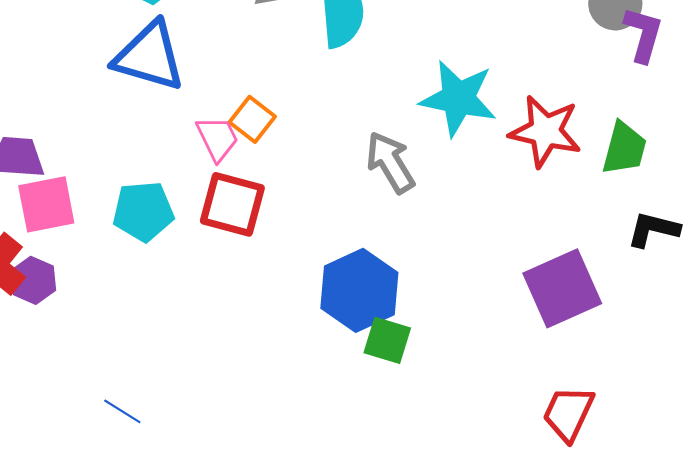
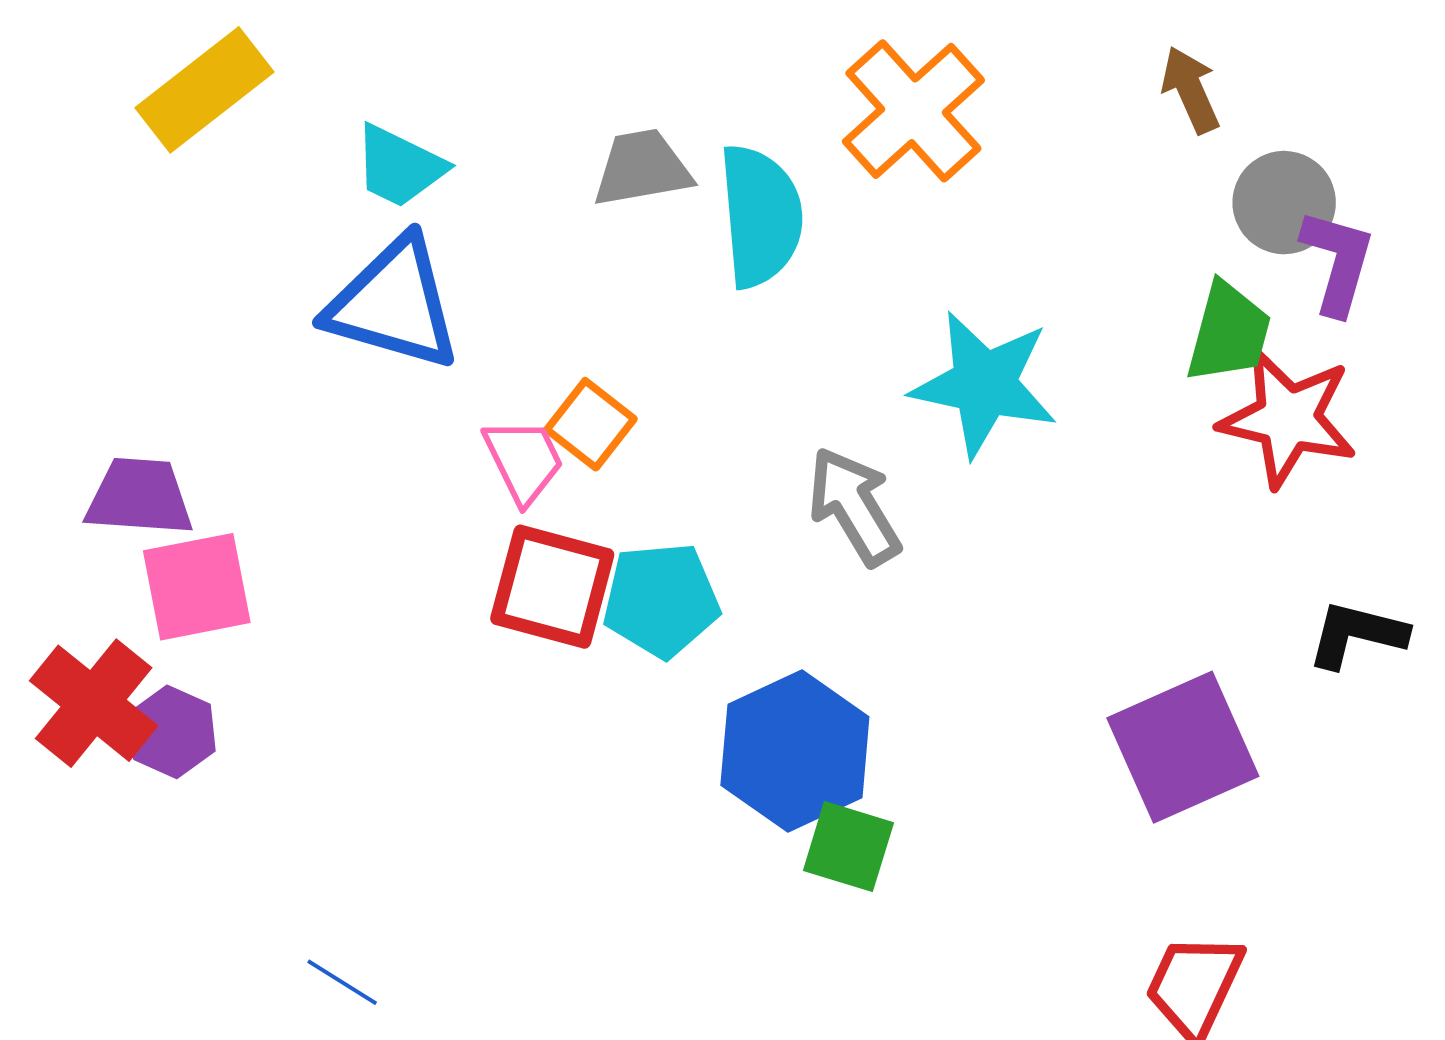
red star: (545, 131) -> (1288, 418), moved
green trapezoid: (624, 148) -> (1229, 333), moved
cyan pentagon: (143, 211) -> (661, 600), moved

